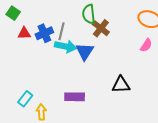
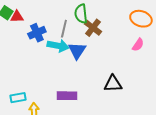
gray line: (62, 31) -> (64, 29), moved
red triangle: (24, 33) -> (17, 17), moved
cyan rectangle: (25, 99) -> (18, 98), turned 42

